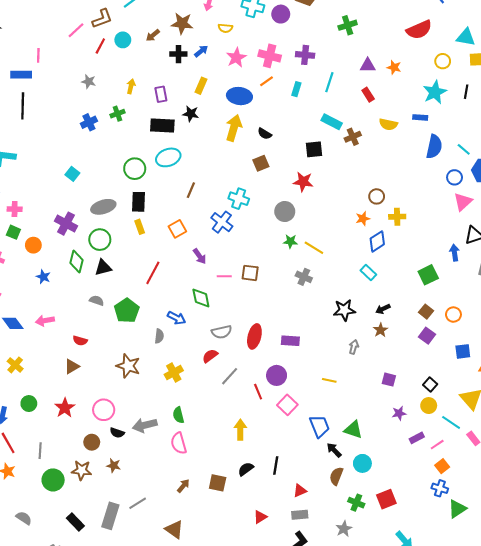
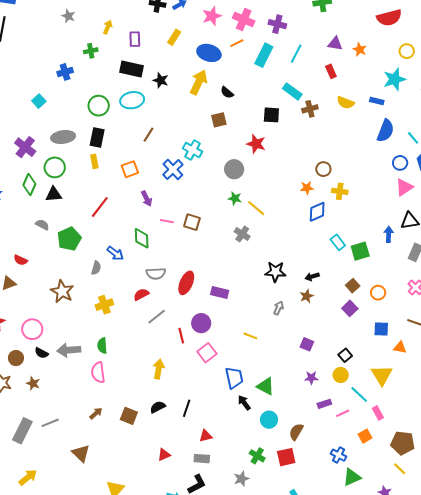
cyan rectangle: (296, 89) -> (264, 55), size x1.6
black star: (191, 114) -> (161, 80), moved
blue cross: (89, 122) -> (65, 72), moved
cyan rectangle: (368, 272) -> (338, 242), moved
orange square: (442, 466) -> (365, 436), moved
brown semicircle: (336, 476) -> (296, 432), moved

